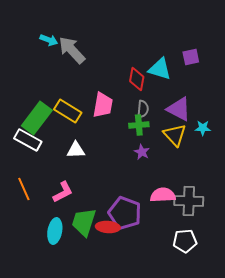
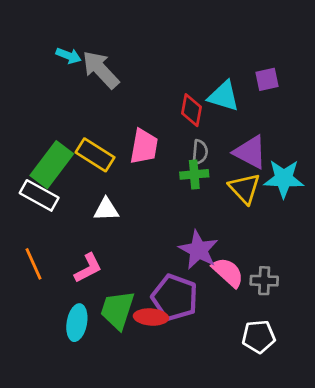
cyan star: (203, 128) -> (284, 179), size x1.8
purple star: (142, 152) -> (198, 250), moved, size x1.8
pink semicircle: (163, 195) -> (228, 272), turned 45
gray cross: (189, 201) -> (264, 281), size x0.7

